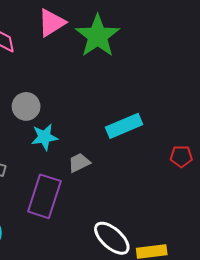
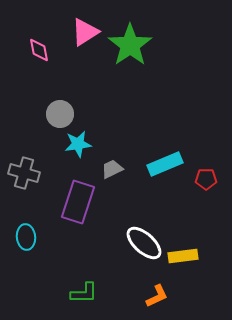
cyan rectangle: (124, 126) -> (165, 164), moved
red pentagon: (181, 157) -> (206, 179), moved

